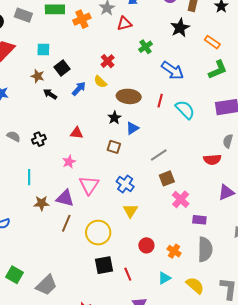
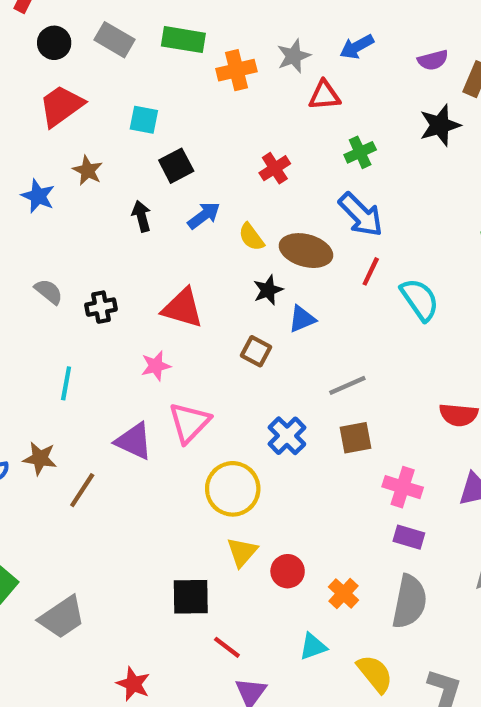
blue arrow: (173, 71) -> (361, 215), moved
brown star: (38, 76) -> (88, 170), moved
yellow semicircle: (100, 82) -> (251, 237), moved
black arrow: (50, 94) -> (141, 216), turned 32
red triangle: (77, 133) -> (183, 308), size x1.5
blue cross: (125, 184) -> (287, 436), moved
pink cross: (181, 199) -> (403, 487), moved, turned -36
brown star: (41, 203) -> (40, 458), moved
yellow triangle: (130, 211) -> (242, 552), moved
brown line: (66, 223) -> (82, 490), moved
yellow circle: (98, 233) -> (233, 489), moved
red line: (128, 274) -> (227, 647), moved, turned -40

